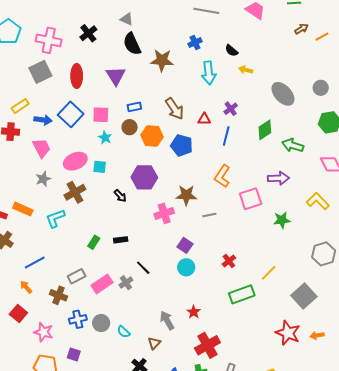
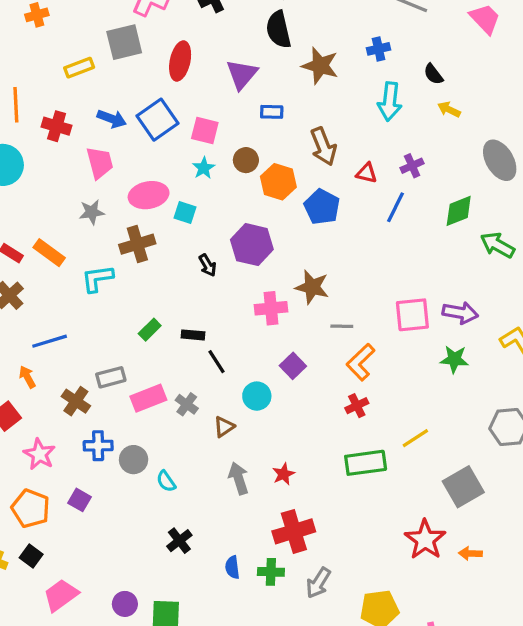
yellow rectangle: (20, 106) -> (79, 68), moved
blue rectangle: (134, 107) -> (272, 112), moved
orange L-shape: (222, 176) -> (361, 362), moved
purple arrow: (278, 178) -> (460, 313), moved
cyan circle: (186, 267) -> (257, 396), moved
black line: (143, 268) -> (217, 362), moved
gray cross: (126, 283) -> (187, 404), turned -32
brown triangle: (154, 343) -> (224, 427), moved

